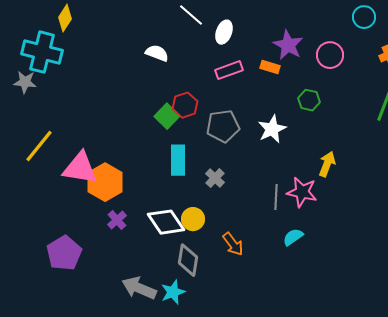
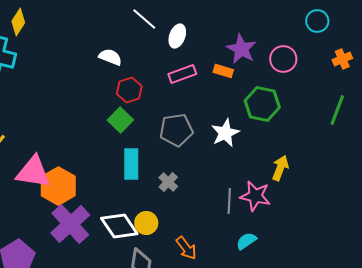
green hexagon: (309, 100) -> (262, 104), size x1.6
red hexagon: (185, 105) -> (129, 90), moved
purple cross: (117, 220) -> (70, 224), size x2.0

